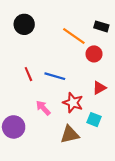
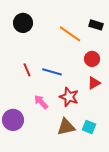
red circle: (94, 54) -> (92, 59), moved
cyan square: (94, 120) -> (89, 127), moved

